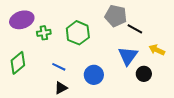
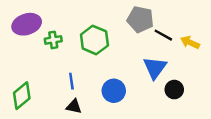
yellow arrow: (157, 50) -> (190, 42), moved
green diamond: (18, 63) -> (22, 96), moved
blue line: (59, 67) -> (71, 81), turned 56
black triangle: (61, 88) -> (74, 106), turned 40

